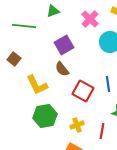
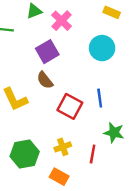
pink cross: (90, 19) -> (62, 21), moved
green hexagon: (45, 116) -> (25, 154), moved

